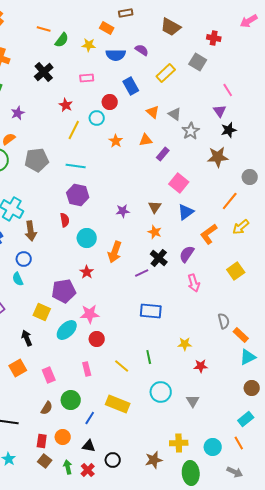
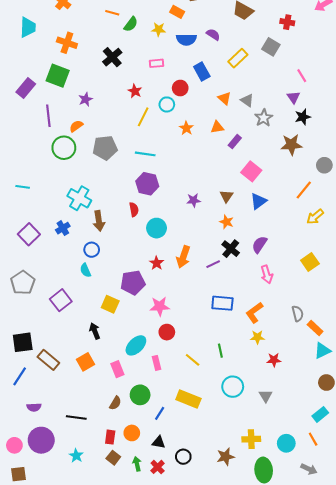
orange L-shape: (209, 234) -> (254, 312), moved
orange arrow: (115, 252) -> (183, 257), moved
cyan ellipse: (67, 330) -> (136, 345), moved

